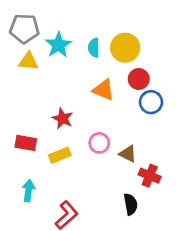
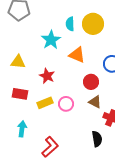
cyan star: (58, 45) -> (51, 40), moved
yellow triangle: (28, 61) -> (18, 62), moved
red circle: (139, 79) -> (91, 82), moved
pink circle: (99, 143) -> (66, 104), moved

